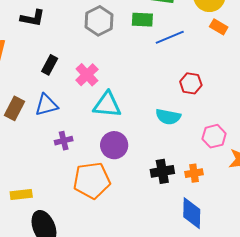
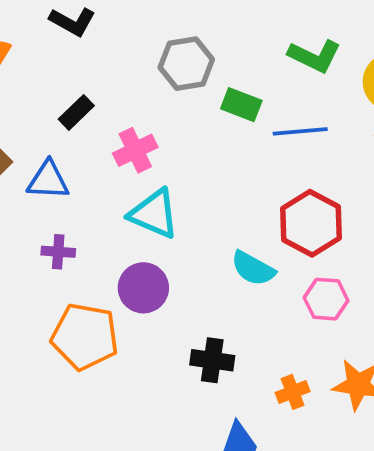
green rectangle: (142, 20) -> (241, 105), moved
red hexagon: (191, 83) -> (311, 223), size x1.6
pink hexagon: (214, 136) -> (326, 299), moved
orange cross: (194, 173) -> (293, 392), moved, turned -30

